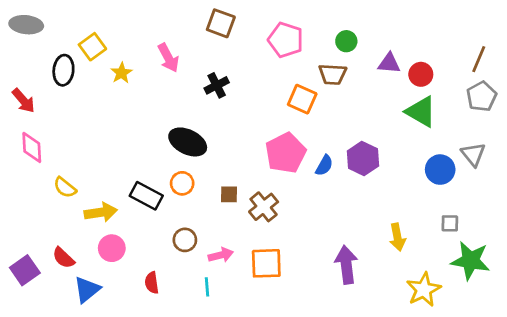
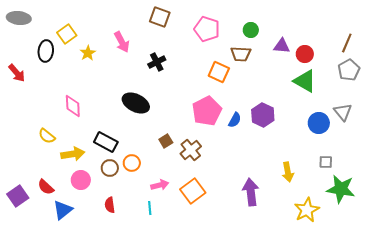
pink diamond: (32, 147) -> (73, 106), moved
orange circle: (182, 183) -> (132, 163), moved
brown square: (229, 194) -> (166, 141), turned -32
brown circle: (185, 240) -> (110, 168), moved
orange square: (266, 263) -> (193, 191), turned -35

